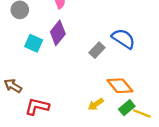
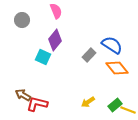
cyan square: (34, 43) -> (43, 57), moved
brown arrow: (13, 86) -> (23, 95), moved
orange diamond: (120, 86) -> (117, 68), moved

